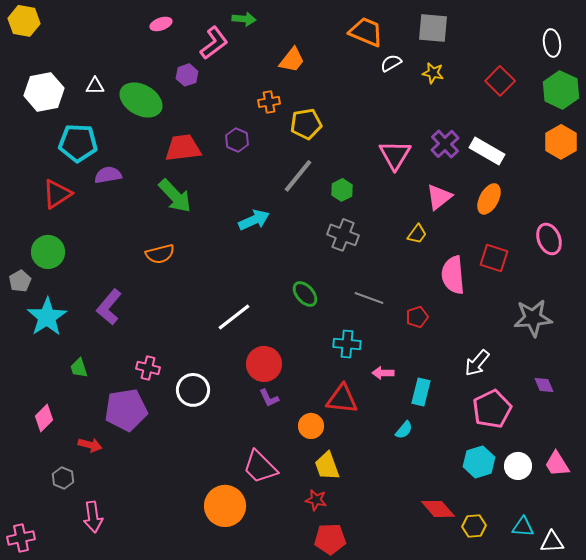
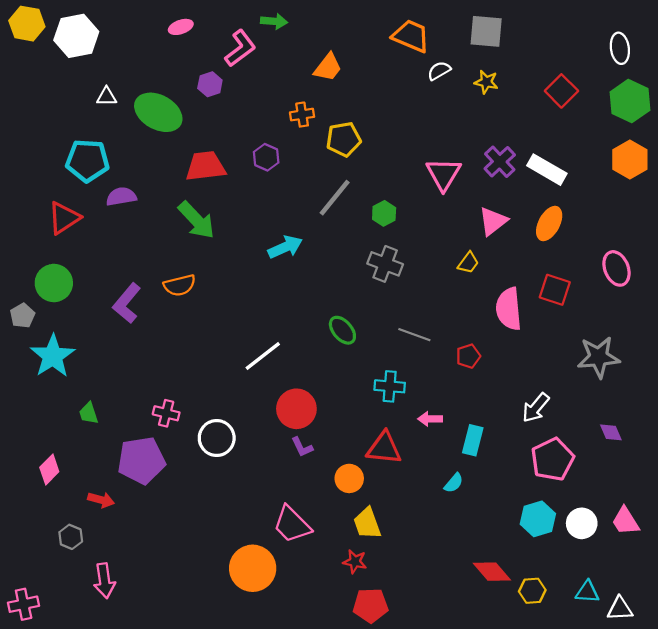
white hexagon: (44, 92) -> (76, 36), moved
purple L-shape: (109, 307) -> (127, 303), moved

